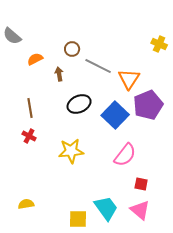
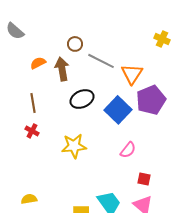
orange semicircle: (35, 59) -> (38, 63), moved
brown arrow: (59, 74) -> (62, 69), size x1.6
pink semicircle: (125, 155) -> (128, 150), size x0.7

